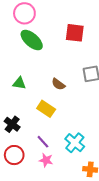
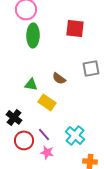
green ellipse: (32, 40) -> (33, 35), turned 50
green triangle: (19, 83) -> (31, 84), moved
red circle: (14, 155) -> (24, 140), moved

